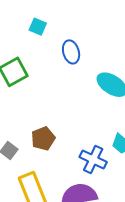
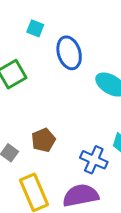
blue ellipse: (71, 52) -> (69, 53), size x1.4

